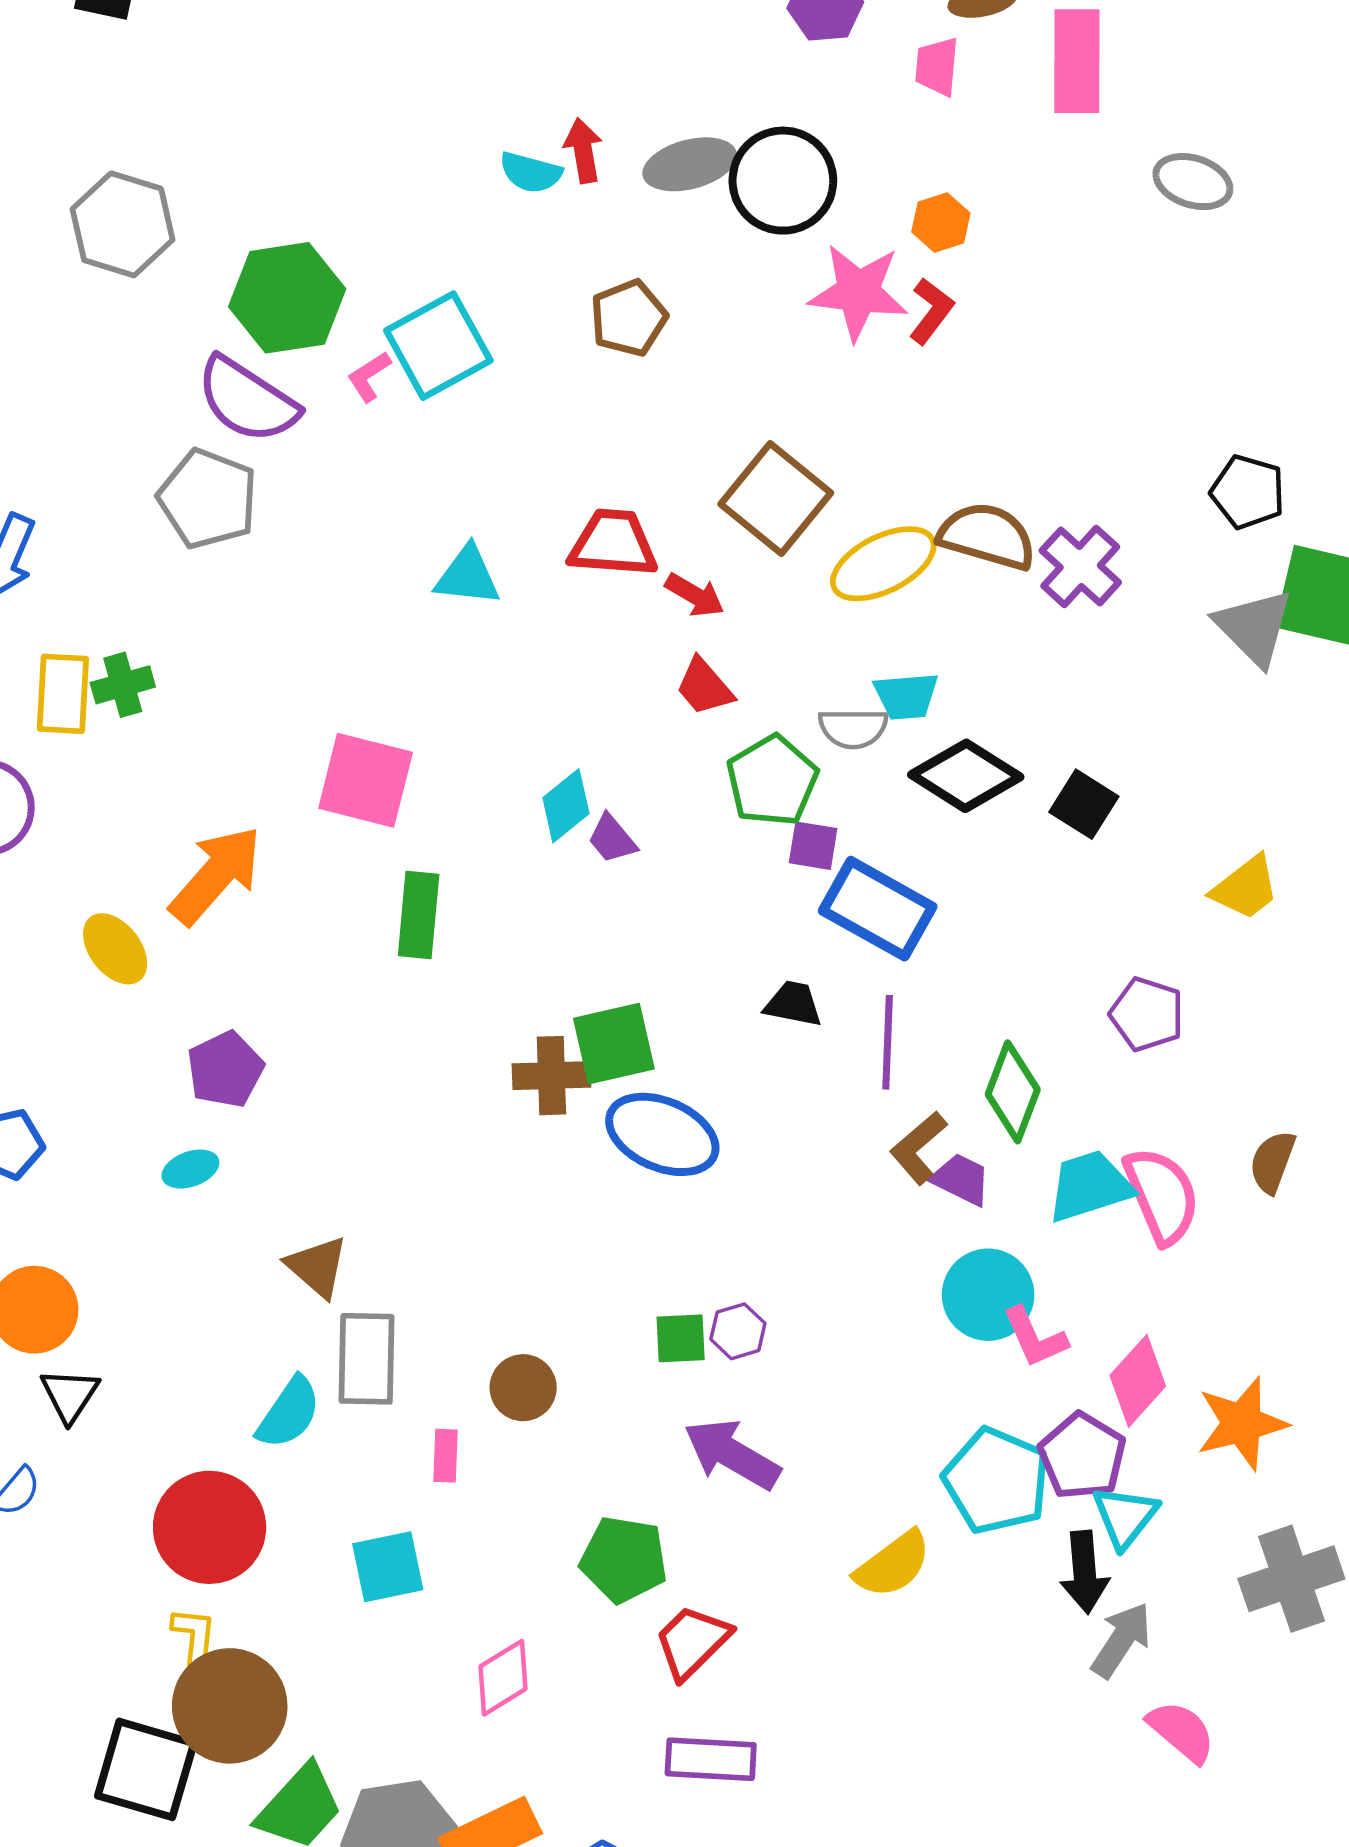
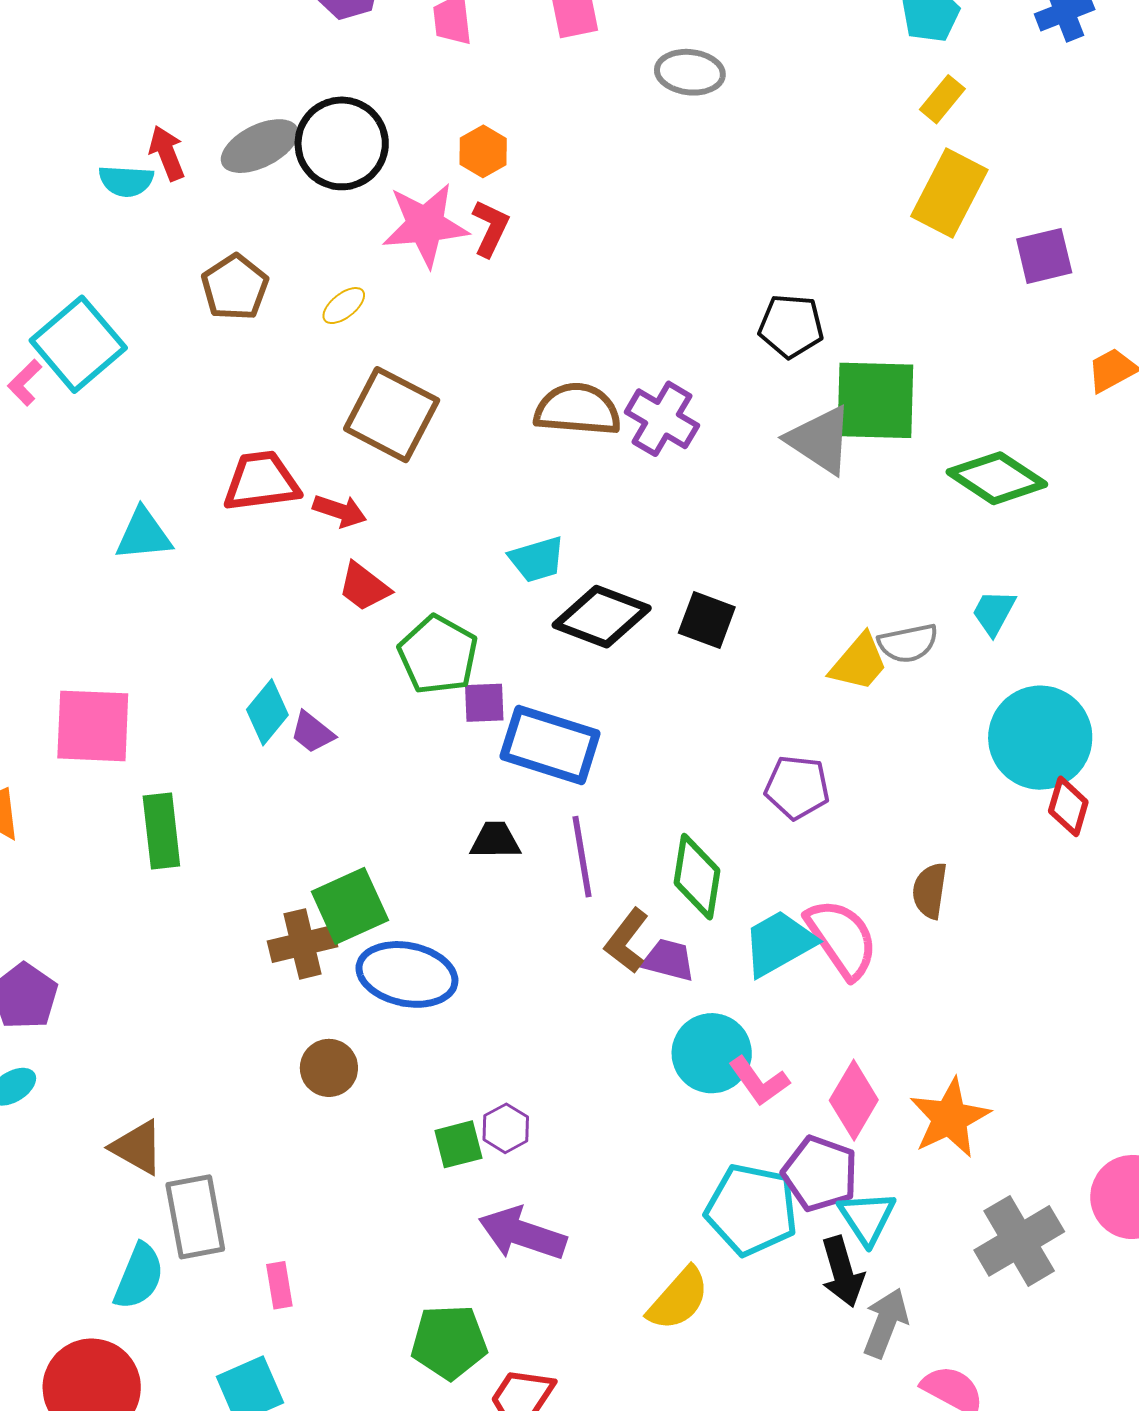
yellow ellipse: (883, 564) -> (344, 306), moved, size x0.5
gray semicircle: (853, 728) -> (908, 643), moved
brown circle: (523, 1388) -> (329, 1068), moved

